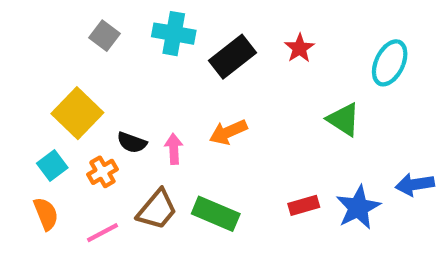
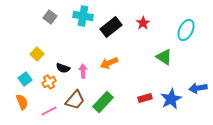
yellow square: (77, 113) -> (37, 54), size x0.6
green rectangle: (216, 214) -> (103, 102), turned -70

